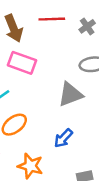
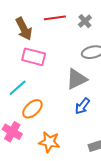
blue arrow: (63, 138) -> (82, 106), moved

